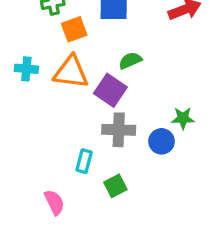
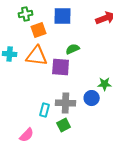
purple square: (110, 90) -> (61, 67), turned -30
gray cross: (119, 130) -> (66, 103), moved
pink semicircle: (54, 202) -> (27, 135), turned 70

